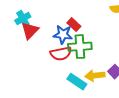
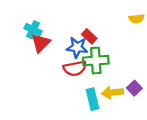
cyan cross: (23, 19) -> (33, 30), turned -35
cyan rectangle: (77, 82) -> (93, 99), turned 42

